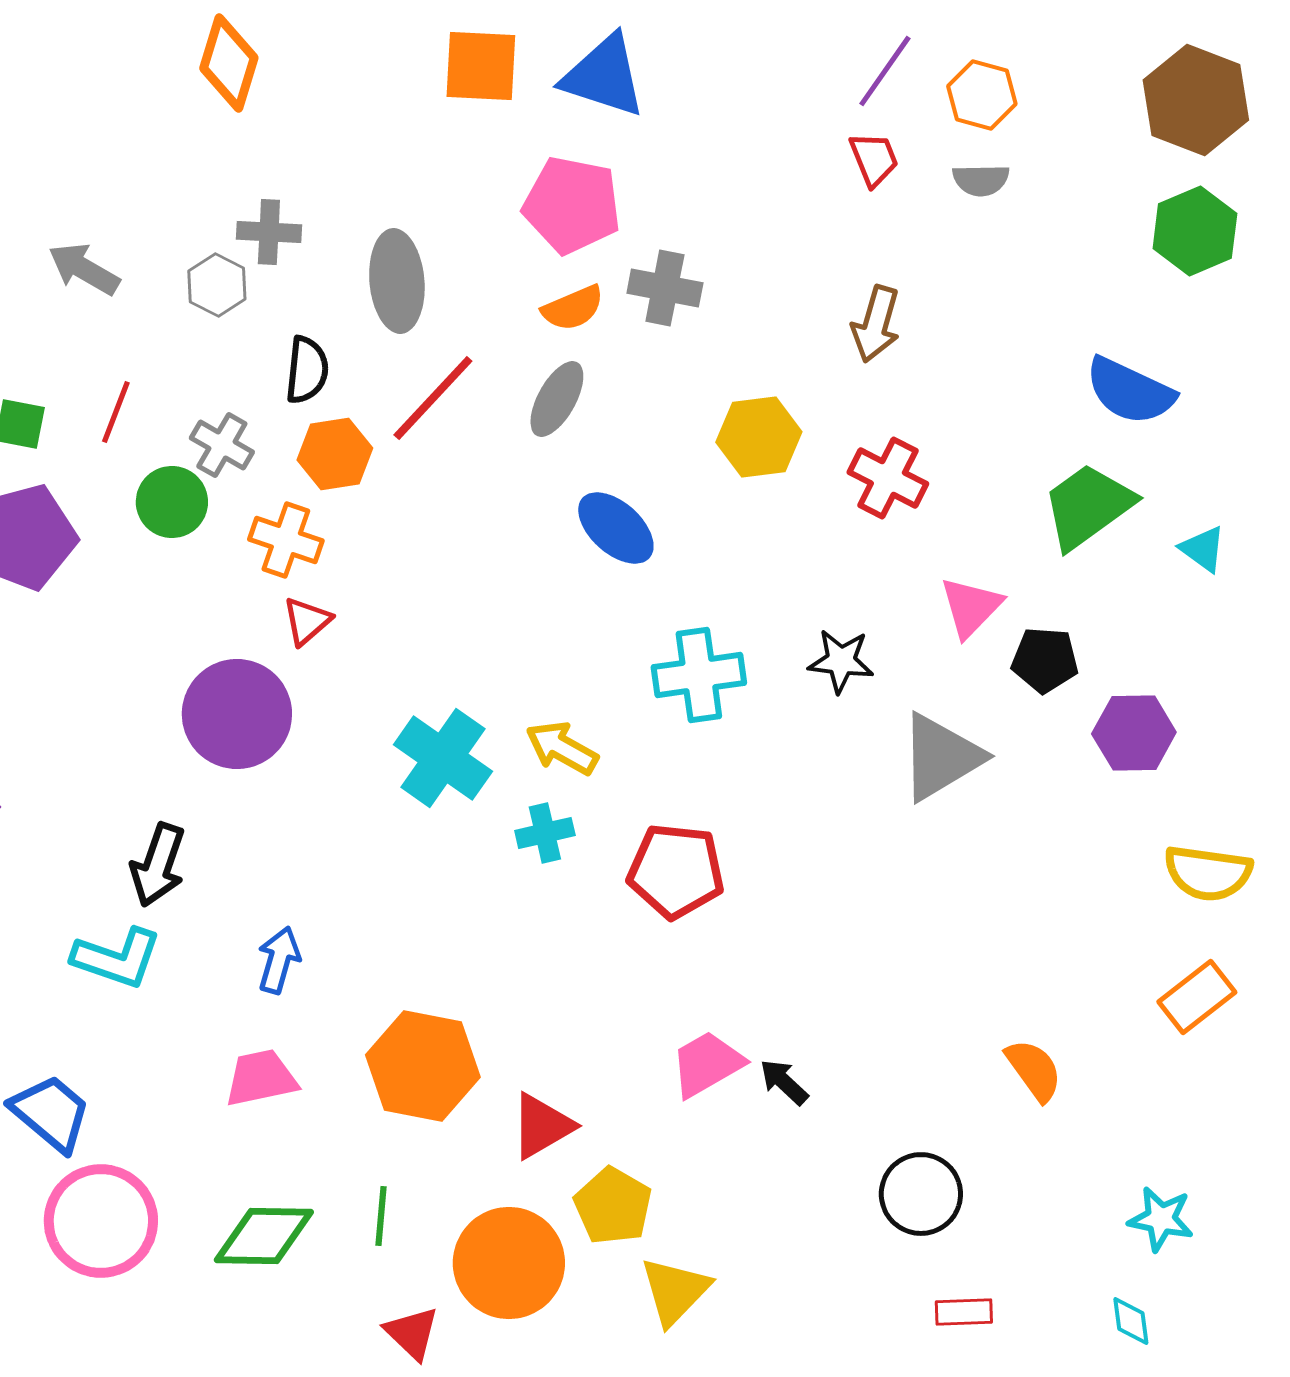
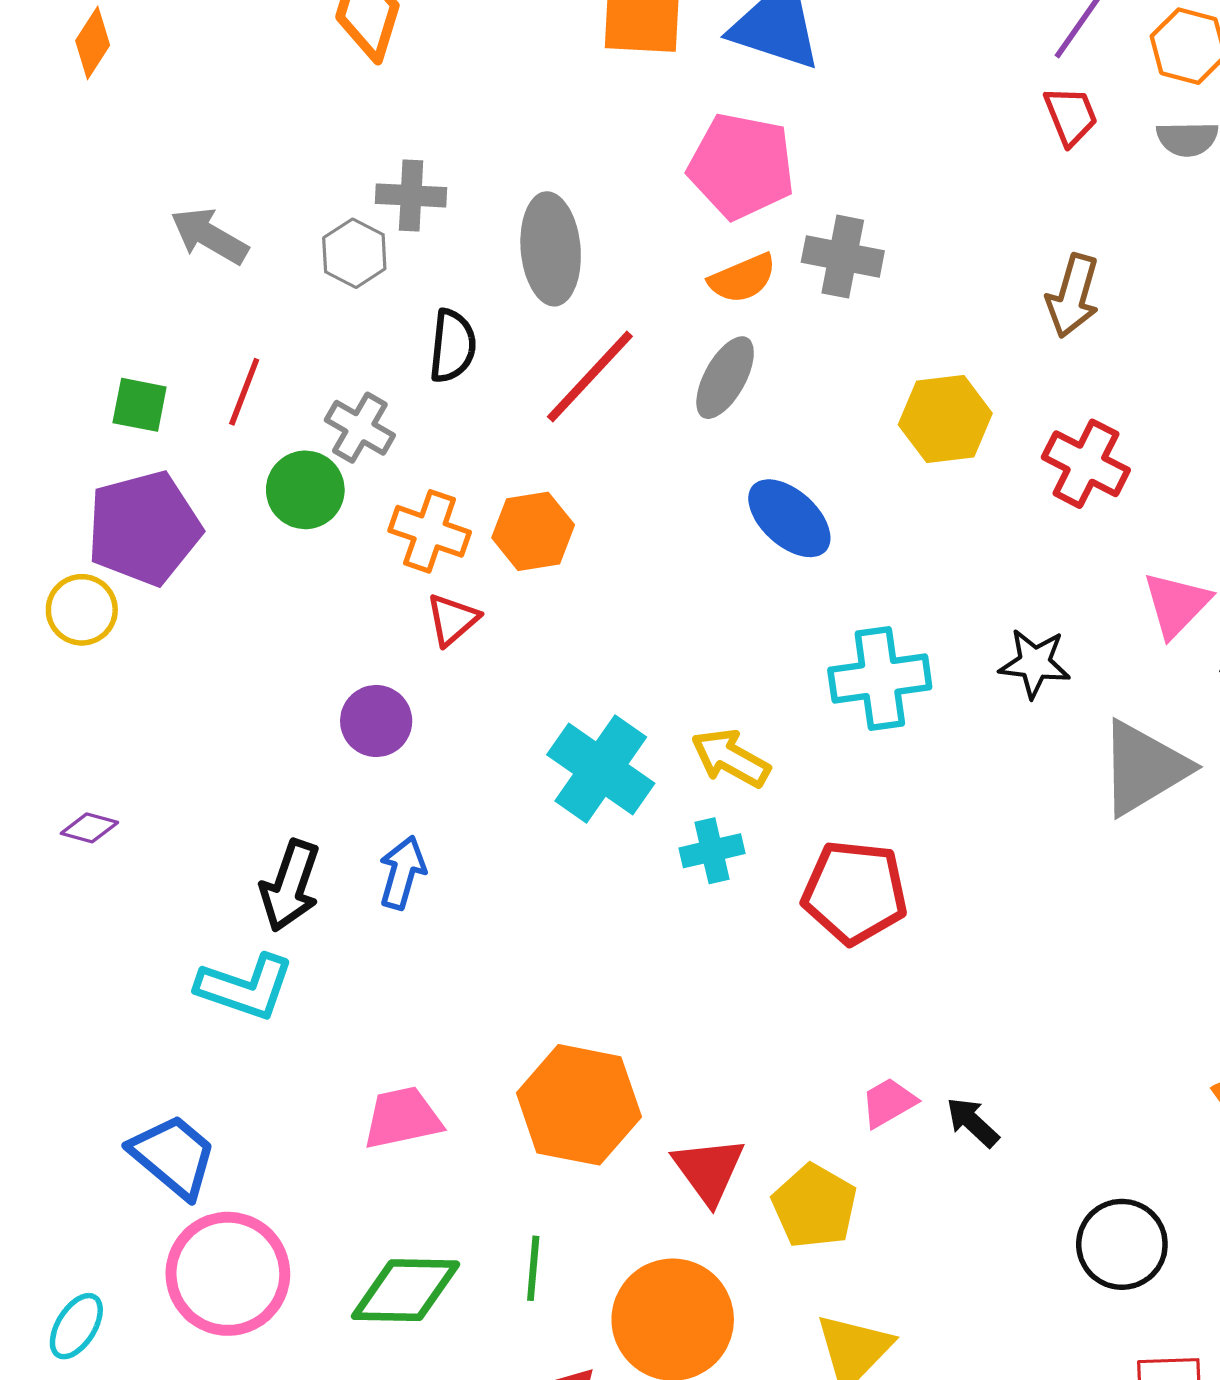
orange hexagon: (335, 454) -> (533, 531), moved
purple circle: (237, 714) -> (376, 721), size x0.6
blue arrow: (279, 960) -> (402, 873), moved
pink trapezoid: (707, 1064) -> (889, 1103), size x0.7
red triangle: (542, 1126) -> (709, 1170), turned -36
yellow pentagon: (613, 1206) -> (814, 1206), moved

